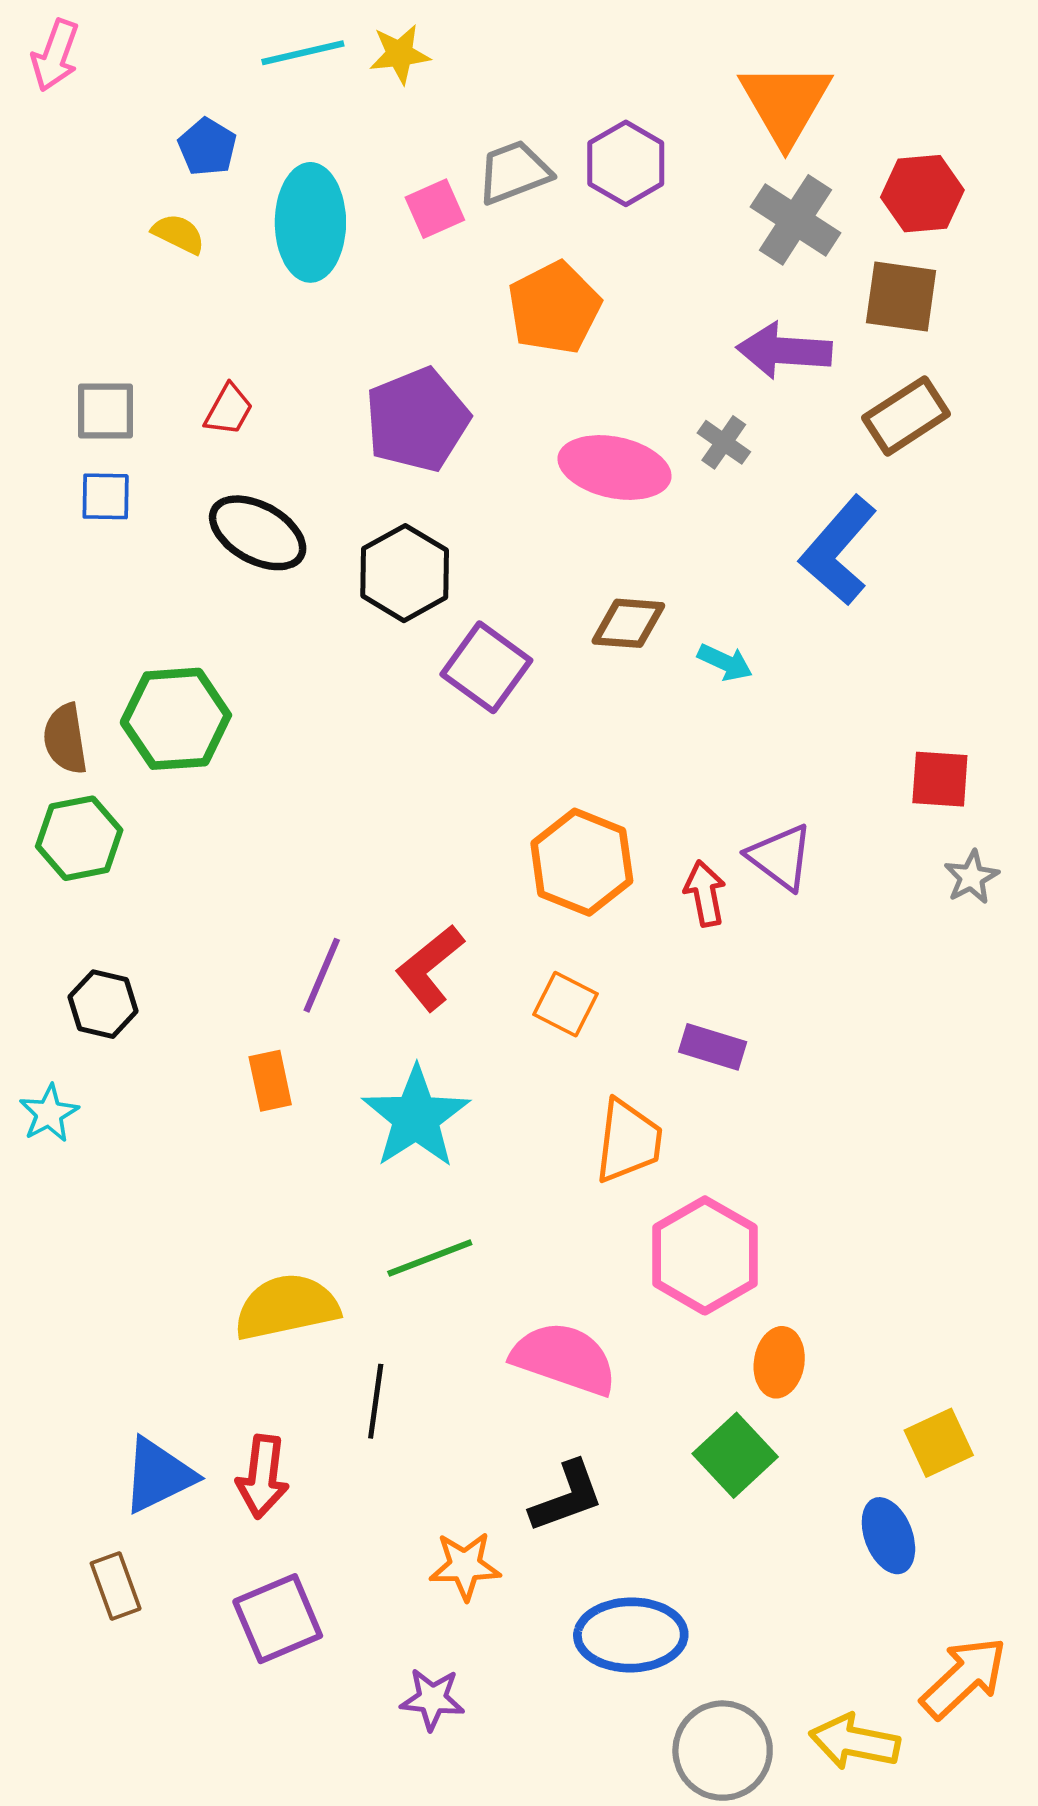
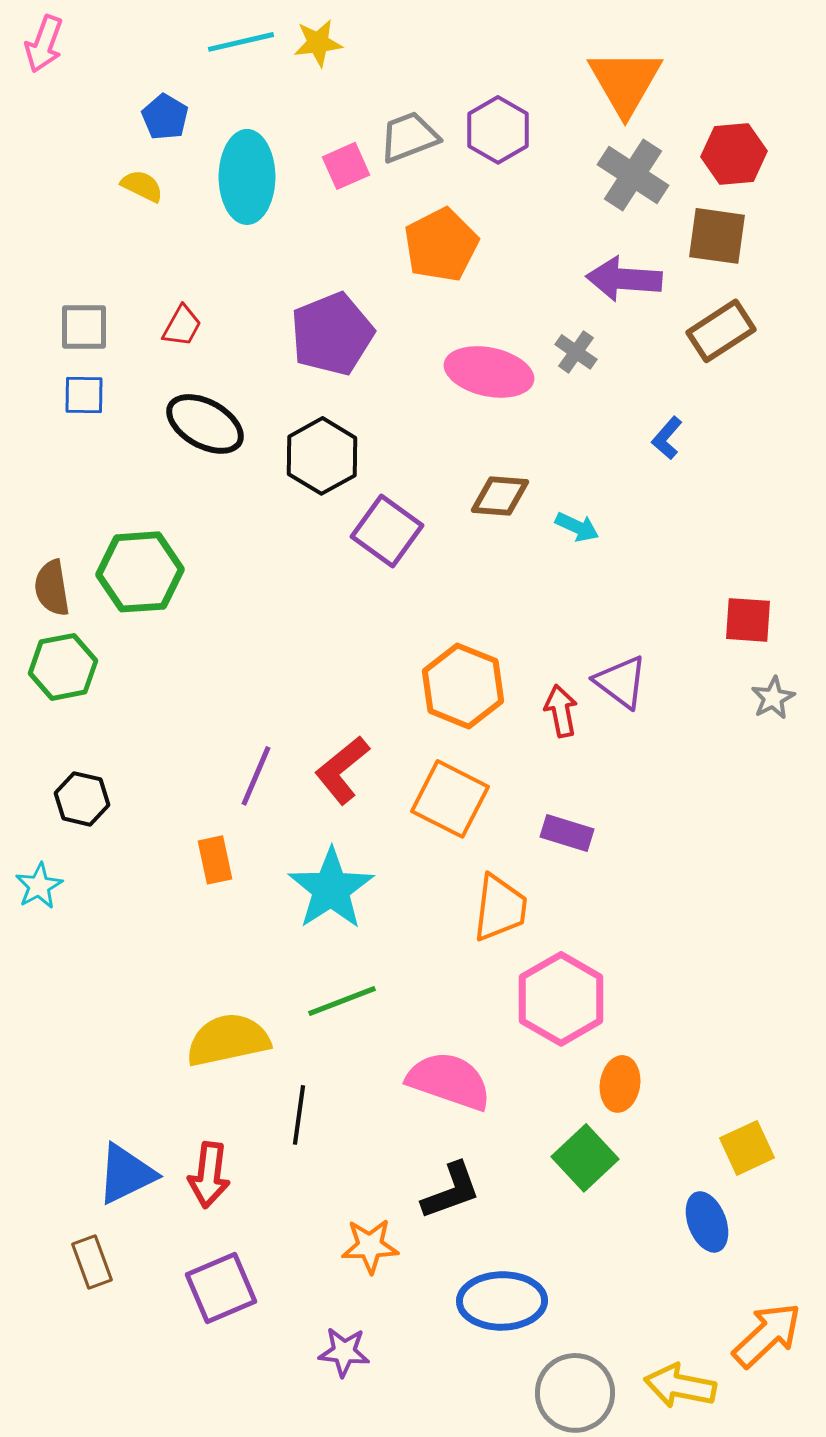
blue L-shape: (838, 550) -> (667, 438), size x0.5
orange square: (565, 1004) -> (450, 799), size x1.5

